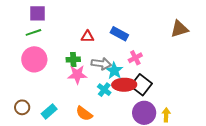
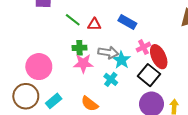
green line: (33, 32) -> (73, 20), moved, turned 56
pink circle: (34, 59) -> (39, 67), moved
red ellipse: (124, 85) -> (159, 57), moved, turned 65
brown circle: (22, 107) -> (26, 96), size x1.6

